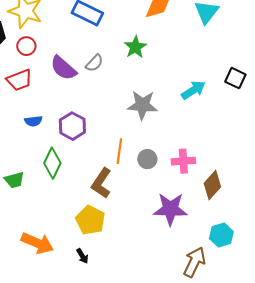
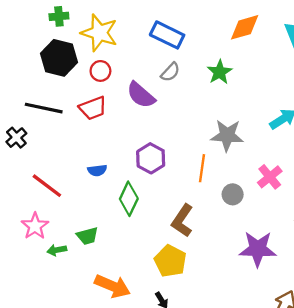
gray semicircle: (94, 63) -> (170, 72), moved
blue semicircle: (33, 121) -> (97, 170), moved
orange line: (119, 151) -> (202, 168), moved
pink cross: (183, 161) -> (270, 177), moved, turned -35
green trapezoid: (14, 180) -> (87, 236), moved

